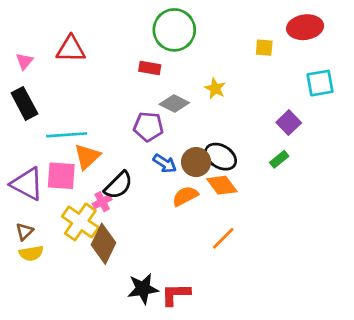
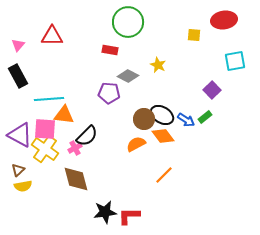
orange triangle: (87, 157) -> (64, 115), turned 50
blue arrow: (165, 163) -> (186, 120), moved
yellow cross: (80, 222) -> (45, 149), moved
brown diamond: (103, 244) -> (76, 179), turned -40

